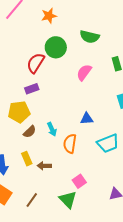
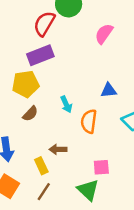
purple rectangle: (32, 89) -> (40, 55), size x1.5
brown semicircle: (30, 132) -> (30, 114), moved
yellow rectangle: (27, 159) -> (41, 166), moved
pink square: (79, 181) -> (101, 167), turned 32

